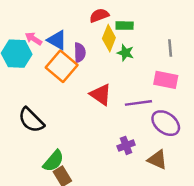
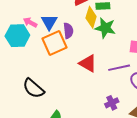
blue triangle: (57, 40) -> (49, 22), turned 36
green star: (125, 53) -> (105, 28), size x1.5
orange square: (62, 66) -> (55, 43), turned 30

